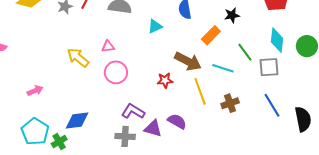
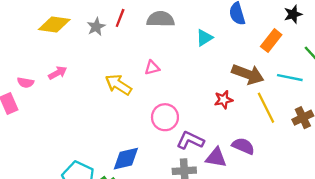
pink circle: (116, 72) -> (165, 117), moved
pink arrow: (35, 91) -> (58, 73), moved

